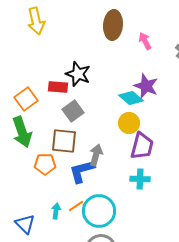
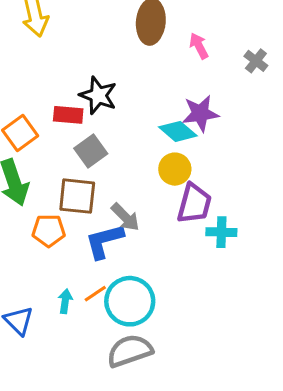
purple star: (146, 86) -> (200, 113), turned -30
gray arrow: (96, 155) -> (125, 217), turned 120
cyan cross: (140, 179) -> (221, 232), moved

